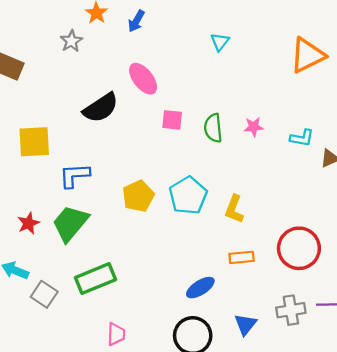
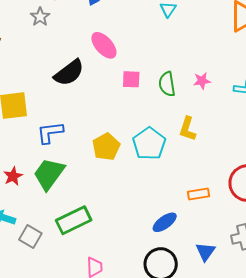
yellow L-shape: (234, 209) -> (188, 129), moved

